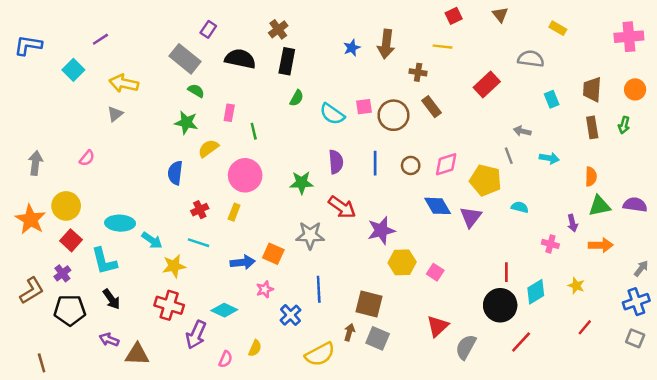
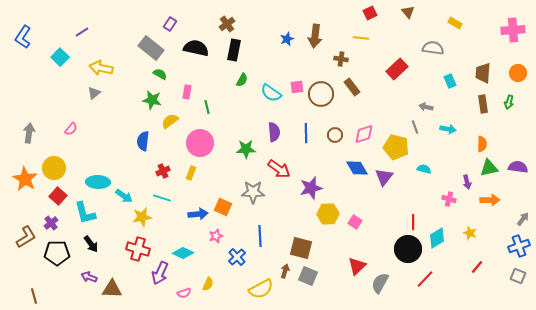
blue L-shape: (28, 45) -> (23, 37), turned -65
pink semicircle: (225, 359) -> (184, 293), turned 48

